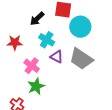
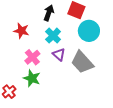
black arrow: (37, 19) -> (49, 13), turned 140
green star: (36, 86) -> (32, 78), turned 30

